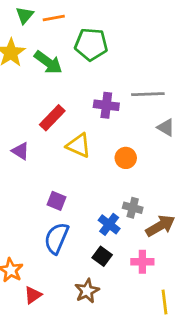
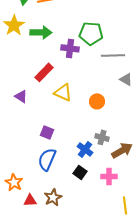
green pentagon: (91, 44) -> (91, 33), moved
green arrow: (48, 62) -> (41, 32), turned -35
purple cross: (106, 105) -> (70, 48), moved
brown star: (87, 291) -> (53, 197), moved
red triangle: (33, 295) -> (30, 200), turned 32

